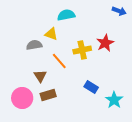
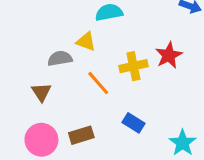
brown triangle: (40, 76) -> (41, 92), moved
blue rectangle: (91, 87) -> (133, 123), moved

